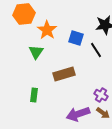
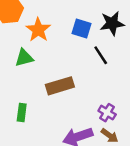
blue square: (76, 38) -> (82, 28), moved
green triangle: (36, 52) -> (24, 58), turned 42

